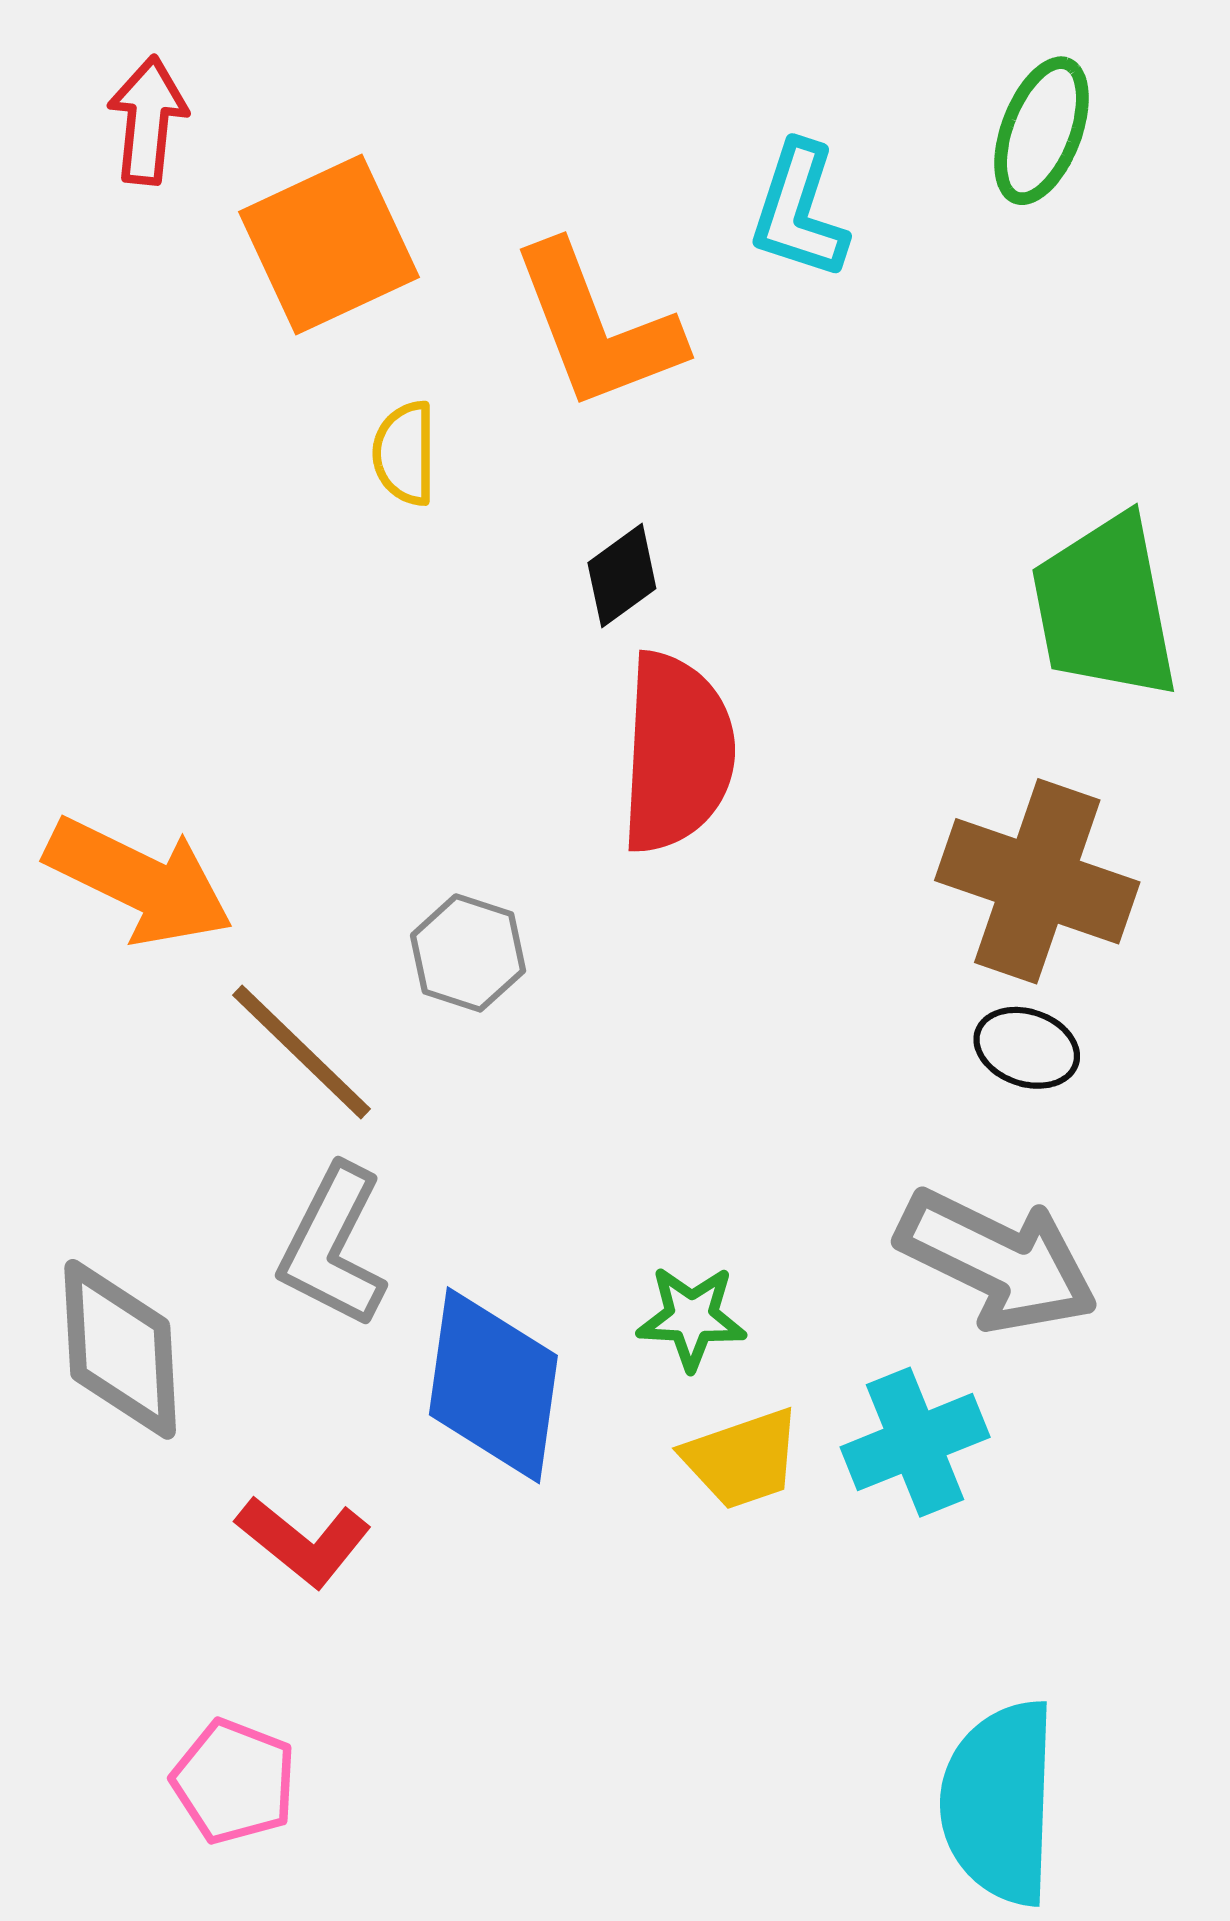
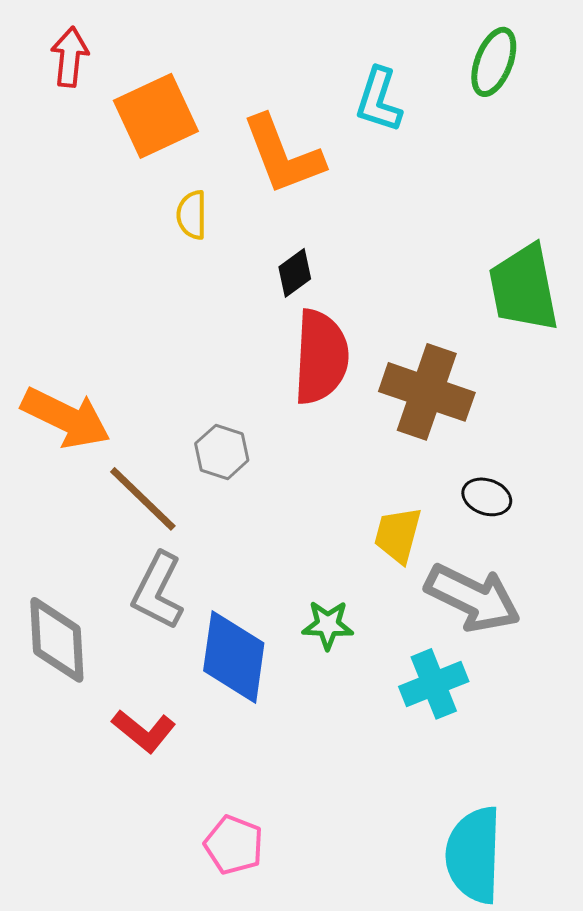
brown cross: (1037, 881) -> (427, 392), moved
yellow trapezoid: (742, 1459) -> (398, 535), moved, turned 124
pink pentagon: (234, 1782) -> (234, 845), moved

